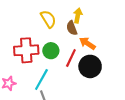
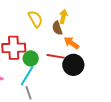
green circle: (51, 51) -> (31, 58), moved
red line: (71, 58) -> (56, 56), turned 72

